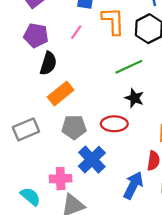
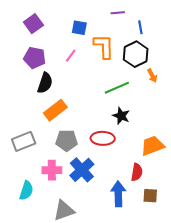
pink cross: (61, 179) -> (52, 170), moved
blue arrow: (133, 185) -> (118, 194), turned -30
cyan semicircle: (30, 196) -> (26, 191), moved, turned 66

